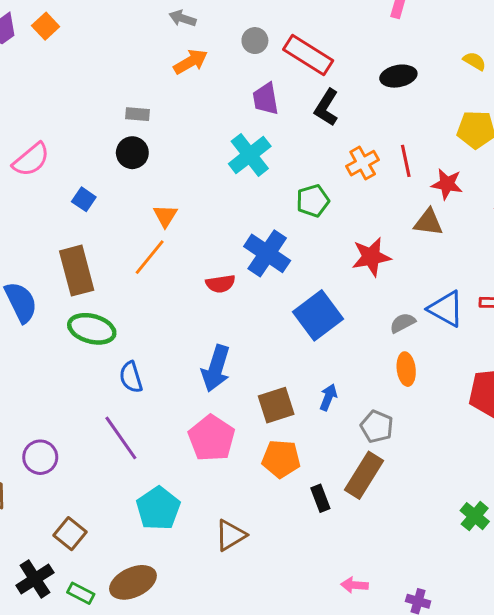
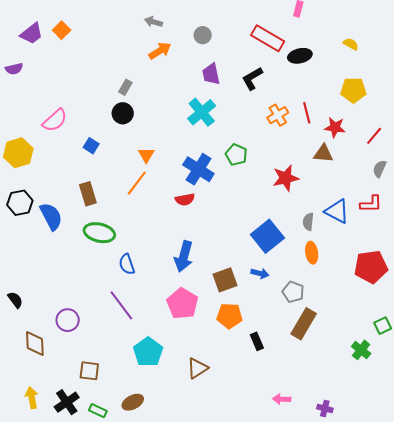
red rectangle: (308, 55) -> (268, 38), moved
black L-shape: (326, 107) -> (252, 78), turned 30
gray rectangle: (138, 114) -> (125, 87), turned -63
green pentagon: (313, 201) -> (236, 155), moved, turned -30
blue cross: (267, 253) -> (198, 169), moved
brown rectangle: (77, 271) -> (88, 194), size x0.7
blue square: (318, 315) -> (267, 236), moved
gray semicircle: (403, 323) -> (308, 222), turned -54
blue arrow: (328, 397) -> (260, 273), turned 84
brown rectangle: (364, 475) -> (304, 324), moved
brown square: (70, 534) -> (89, 371), turned -30
brown ellipse: (133, 582) -> (133, 402), size x0.7

